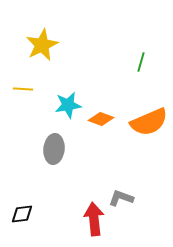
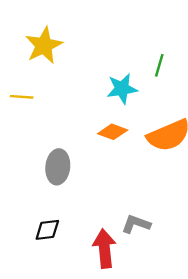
cyan star: (68, 105) -> (122, 89), moved
black diamond: (22, 214) -> (47, 230), moved

